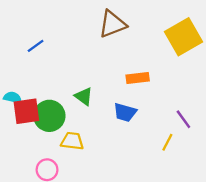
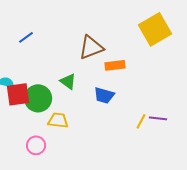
brown triangle: (112, 24) -> (91, 47), moved
purple line: (183, 119) -> (158, 118), moved, turned -48

